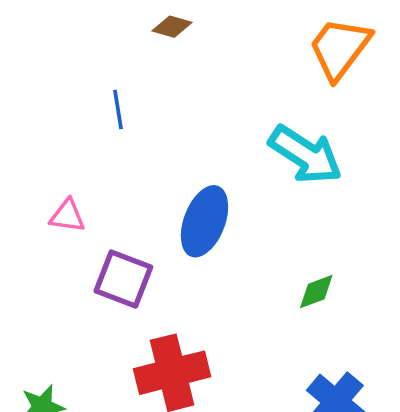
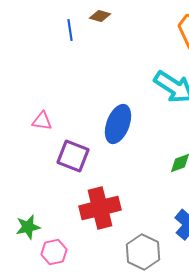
blue line: (118, 110) -> (70, 30), moved

